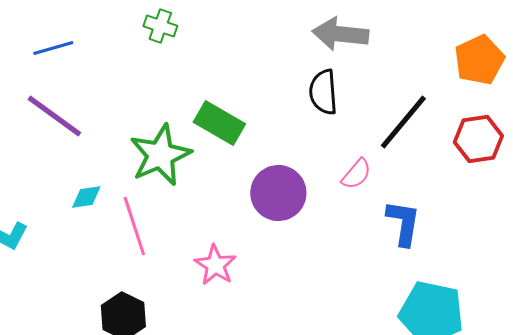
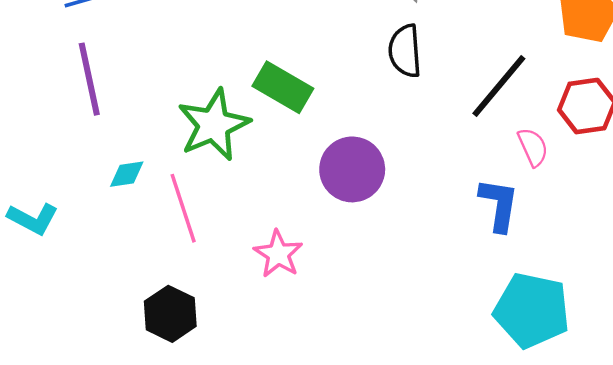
purple line: (54, 116) -> (89, 79), turned 42
pink semicircle: (356, 174) -> (533, 147), moved, turned -64

